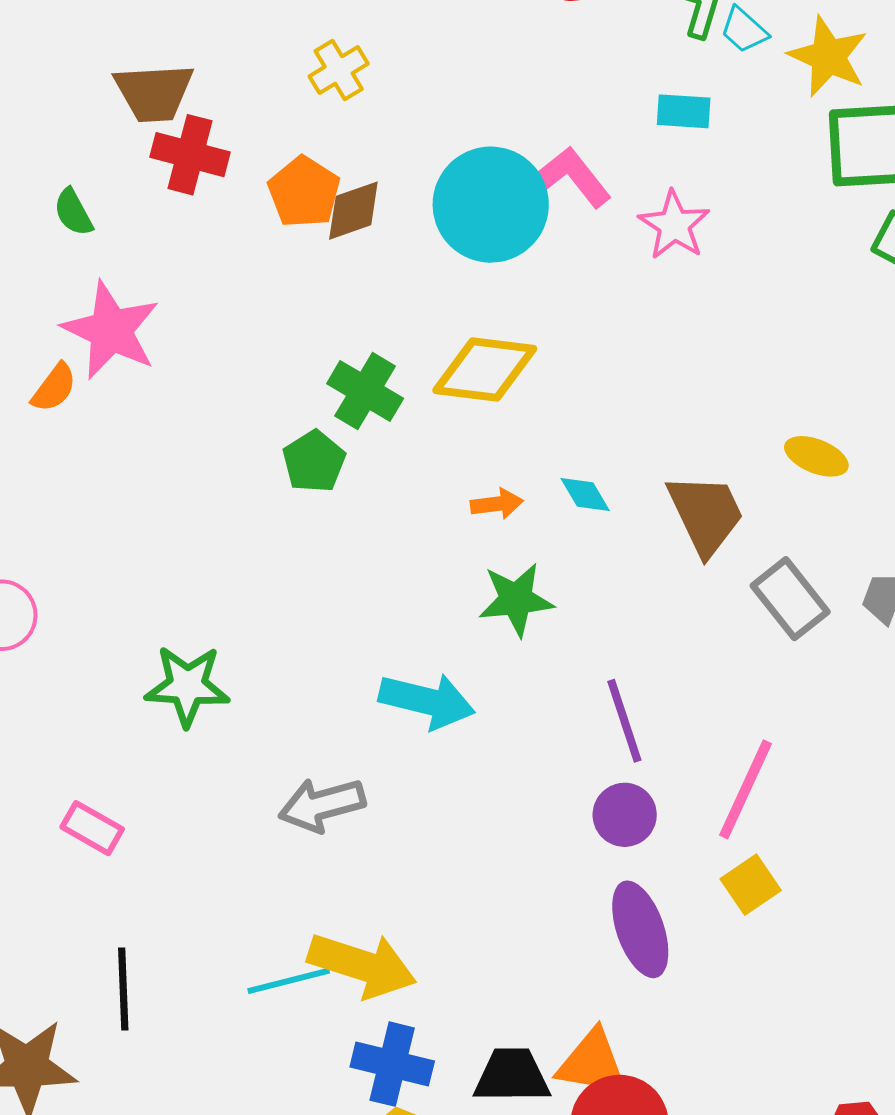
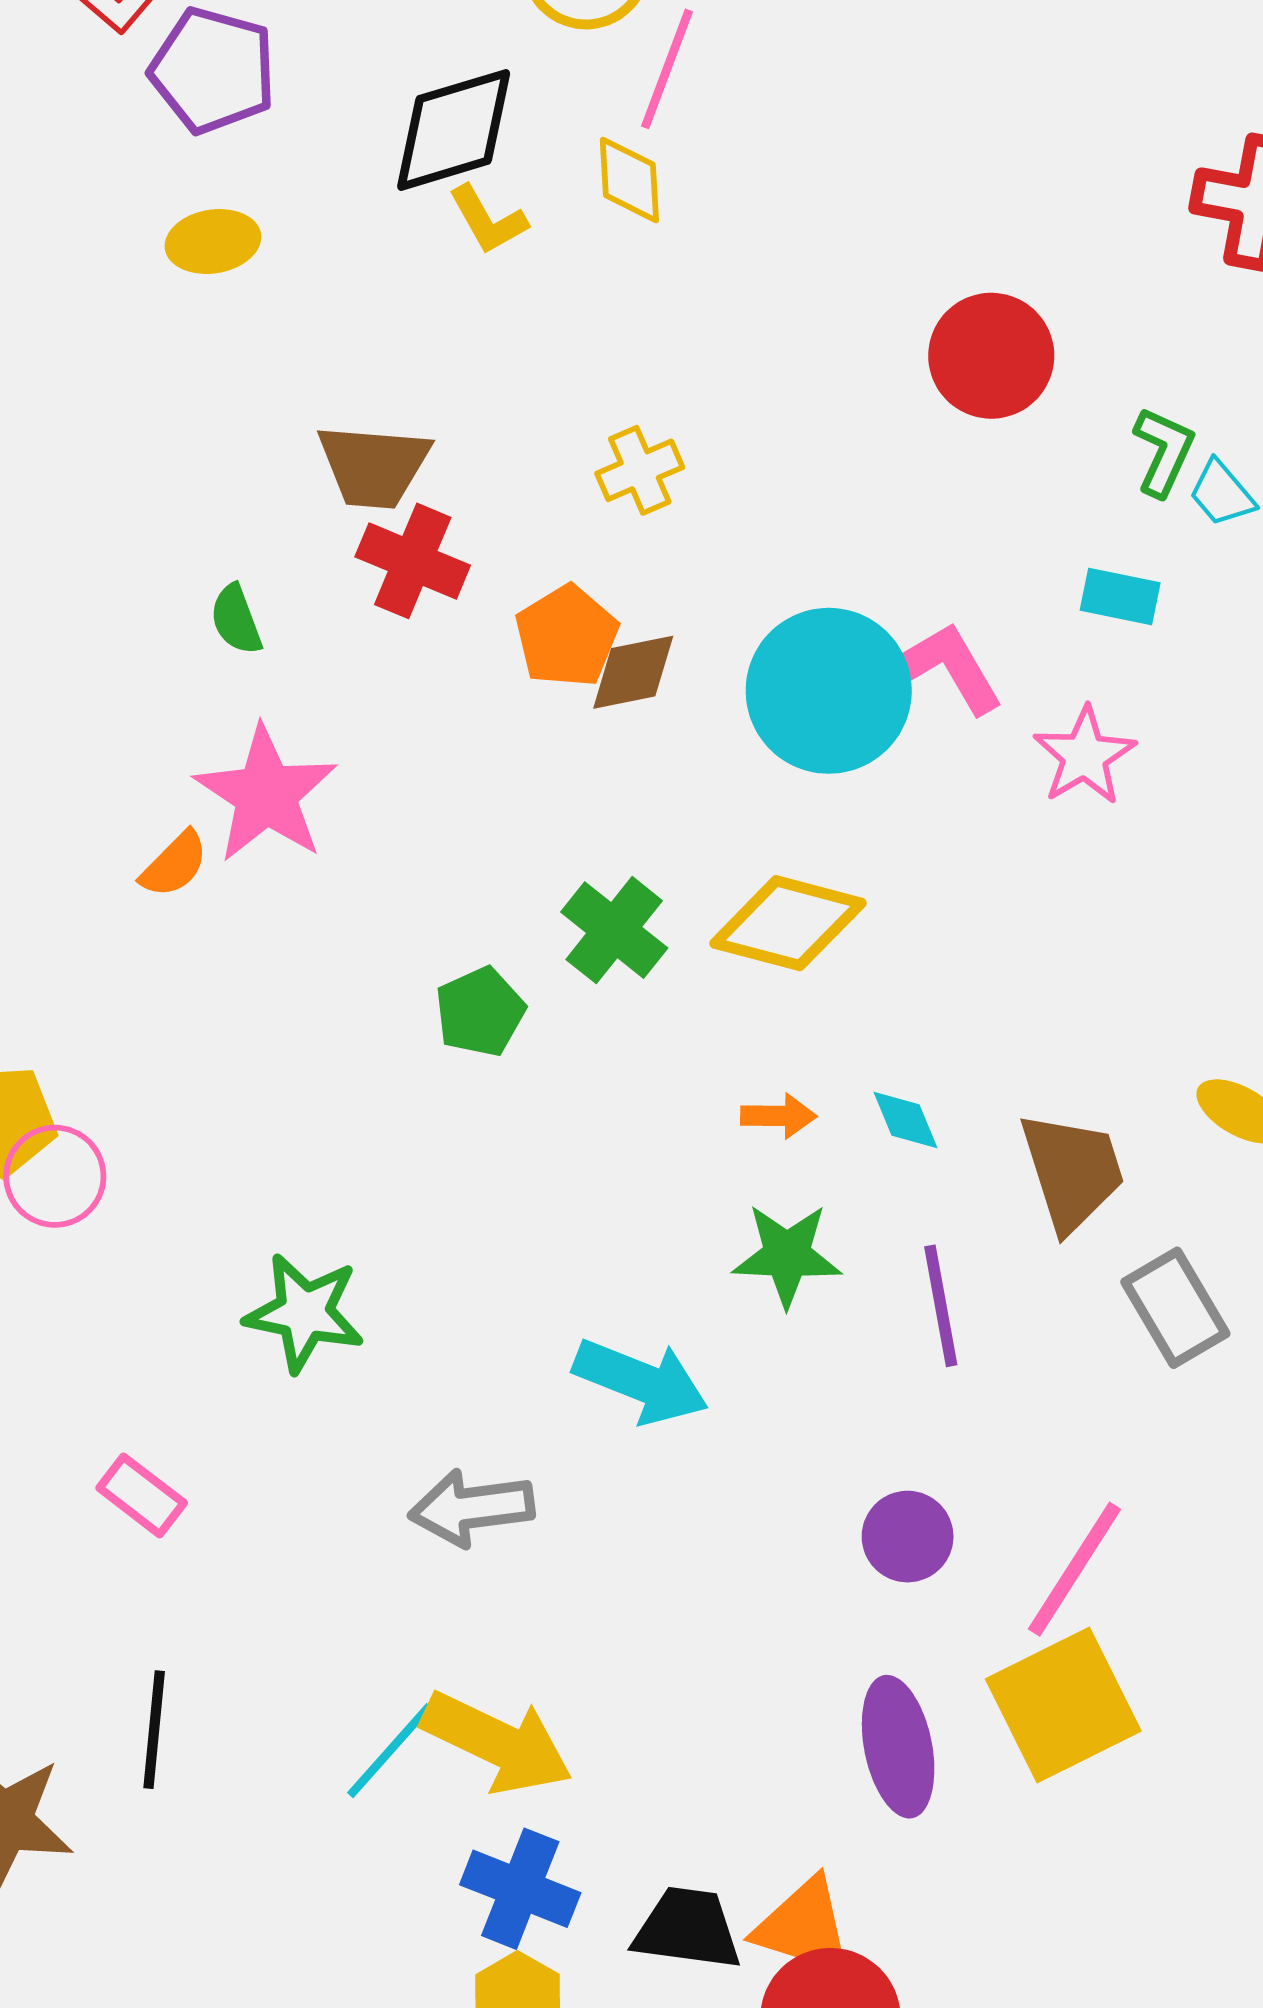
green pentagon: (314, 461) -> (480, 1012), moved
purple line: (624, 721) -> (941, 1306), moved
purple circle: (625, 815) -> (908, 1537), moved
yellow square: (751, 885) -> (1063, 1705), size x1.8
cyan line: (289, 981) -> (390, 1751), turned -42

